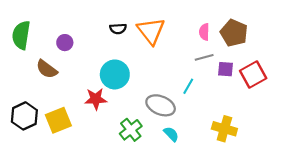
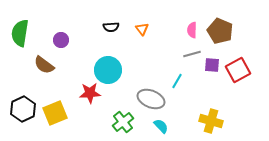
orange triangle: (151, 31) -> (142, 29), size x0.5

